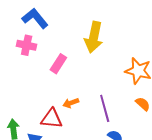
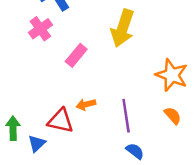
pink cross: (27, 45) -> (40, 29), turned 36

